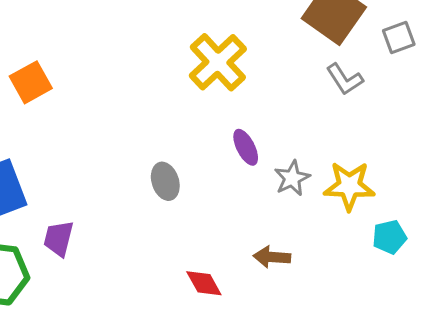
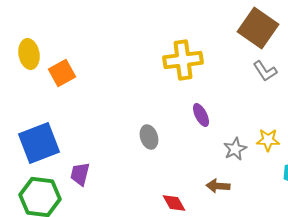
yellow cross: (218, 62) -> (183, 60), turned 36
gray star: (292, 178) -> (235, 149), moved
yellow star: (349, 186) -> (268, 140), size x0.7

